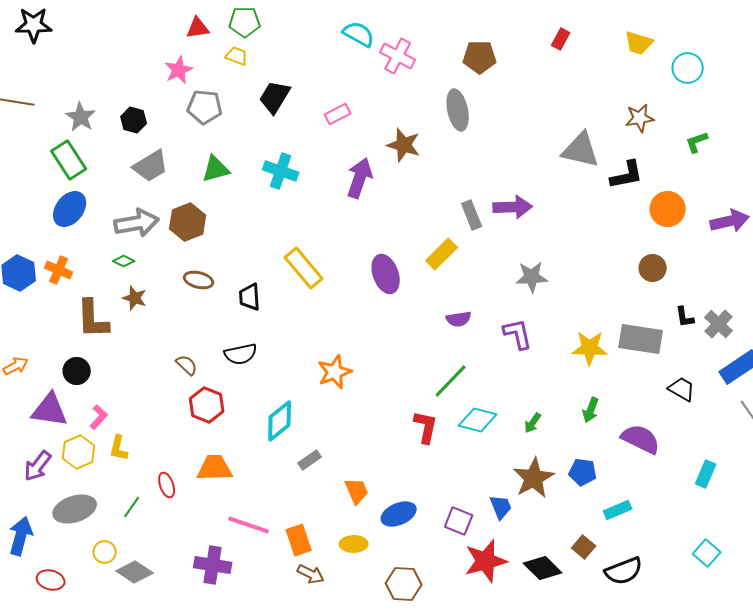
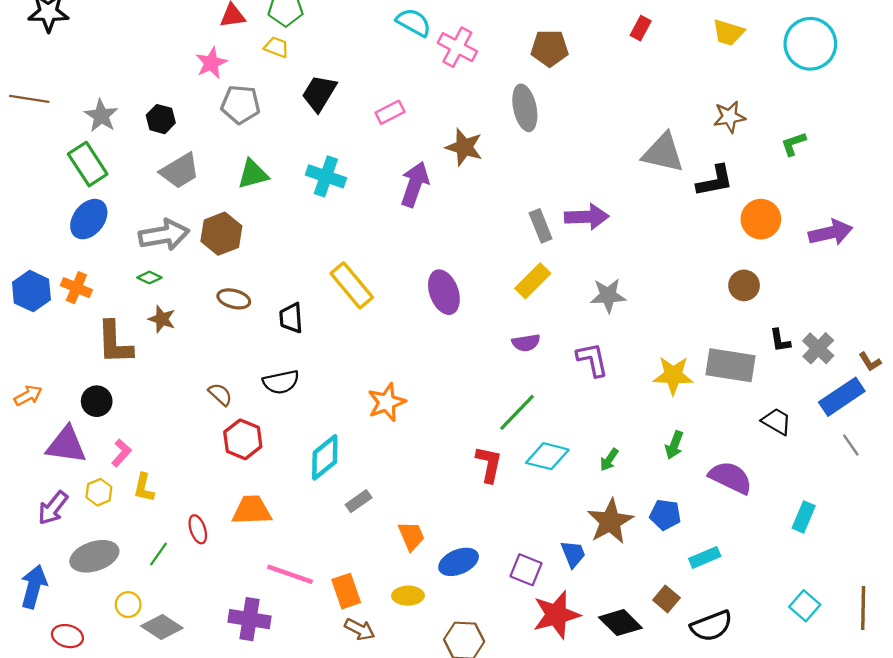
cyan circle: (688, 68) -> (810, 44), moved, size x1.5
yellow rectangle: (442, 254) -> (533, 281), moved
yellow hexagon: (79, 452) -> (99, 492), size x0.7

